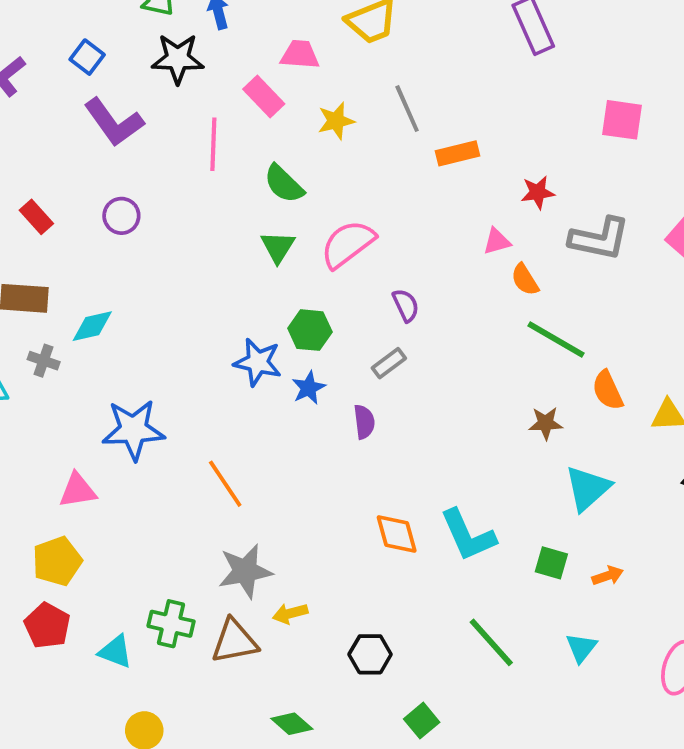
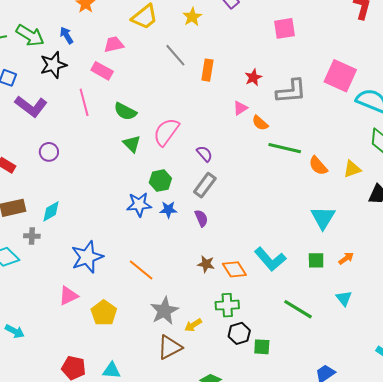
yellow star: (336, 121) -> (192, 17), moved
orange rectangle: (458, 153) -> (207, 70), turned -50
gray rectangle: (389, 363) -> (205, 185), size x1.4
blue star: (309, 388) -> (168, 210), turned -30
brown star: (546, 423) -> (206, 264), moved, turned 30
yellow pentagon: (57, 561) -> (104, 313), moved
green cross: (171, 624) -> (227, 305), moved
green square: (422, 721) -> (262, 347), moved, turned -30

